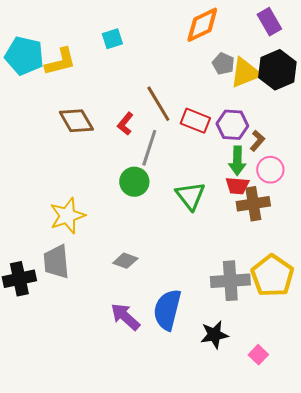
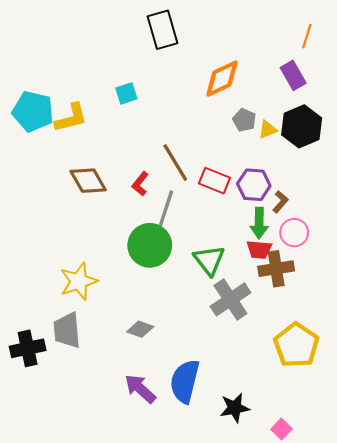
yellow triangle: (245, 73) -> (268, 130), size x0.6
green circle: (134, 182) -> (150, 245), size x1.4
gray cross: (230, 281) -> (230, 299), moved, turned -30

